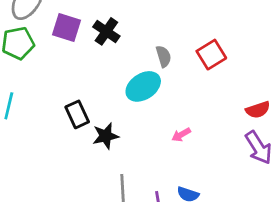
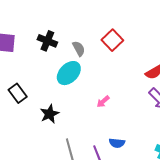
black cross: (106, 31) -> (47, 41), moved
black rectangle: (77, 114) -> (18, 93), moved

